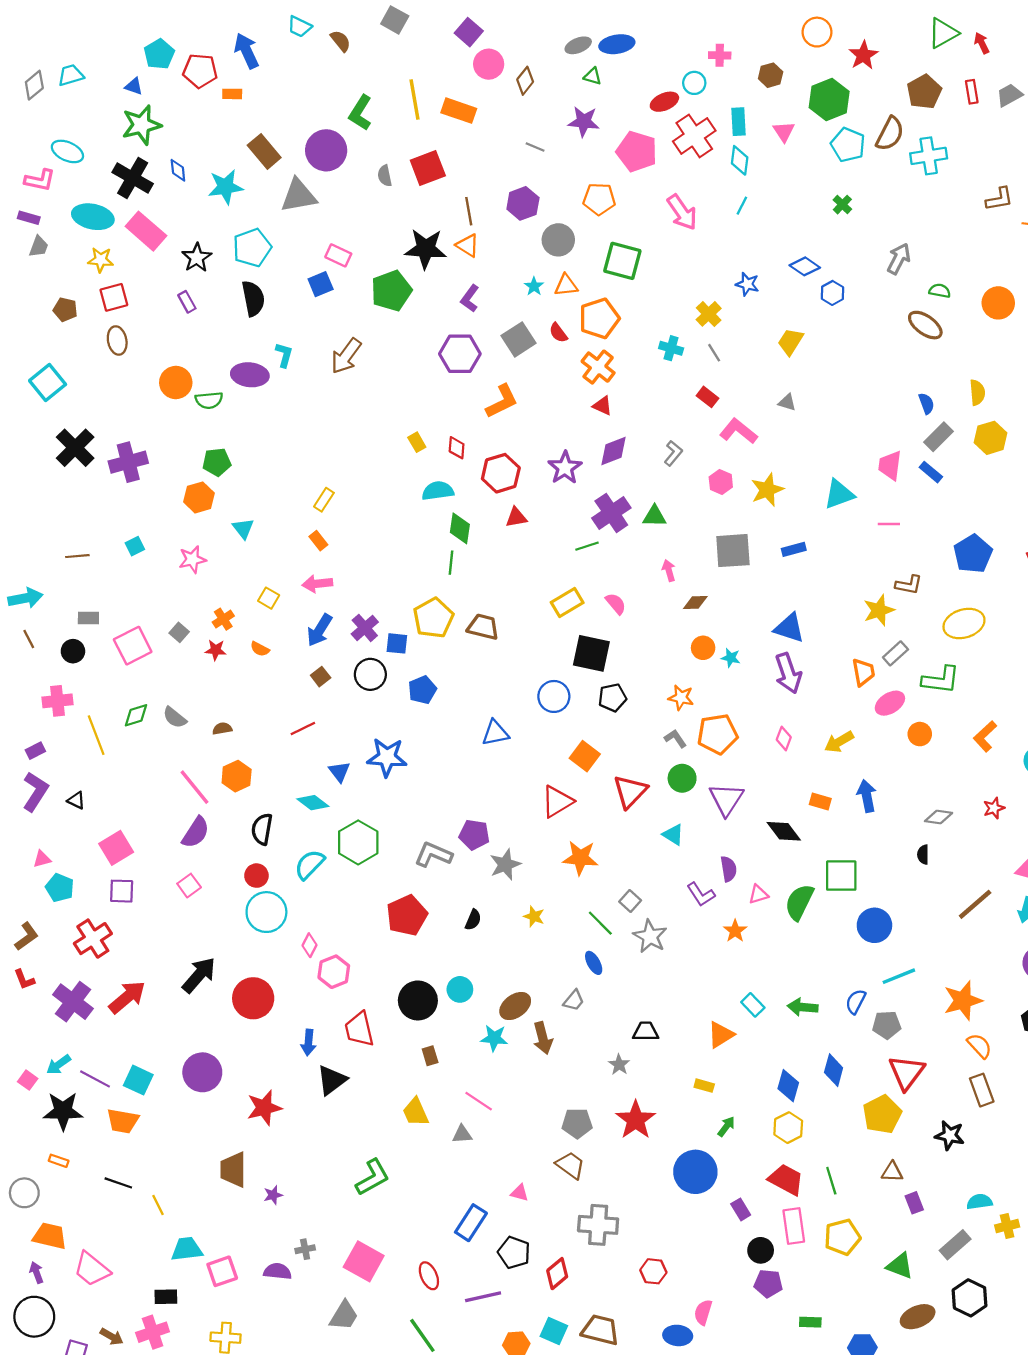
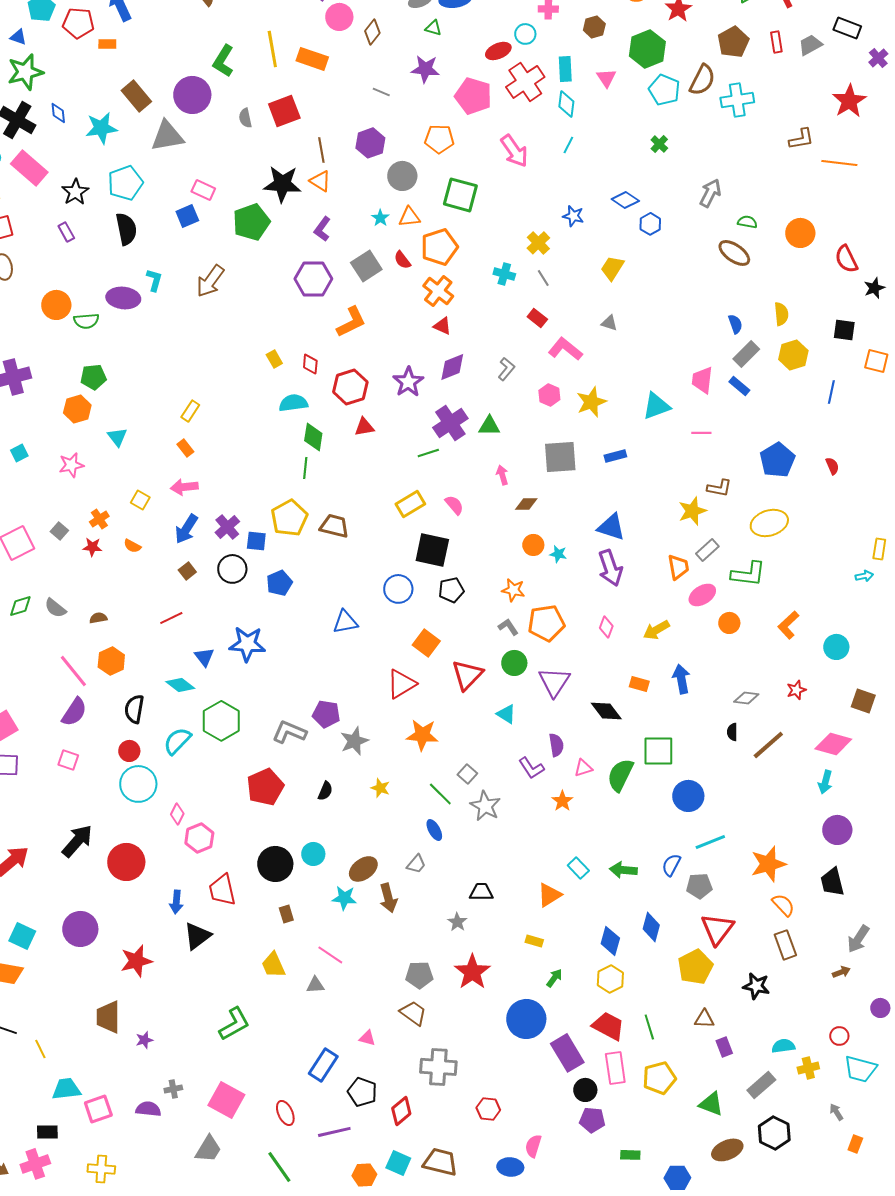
pink square: (189, 886) -> (68, 760), turned -35
brown line: (975, 904) -> (768, 745), moved
purple rectangle: (741, 1209) -> (567, 1053), size x1.8

